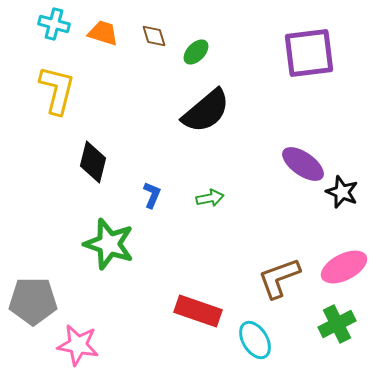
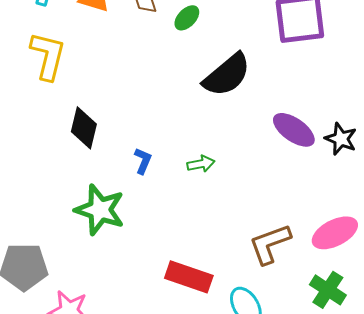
black semicircle: (206, 111) -> (227, 75), moved
black star: (342, 192) -> (341, 139), moved
green cross: (337, 324) -> (328, 290), turned -30

